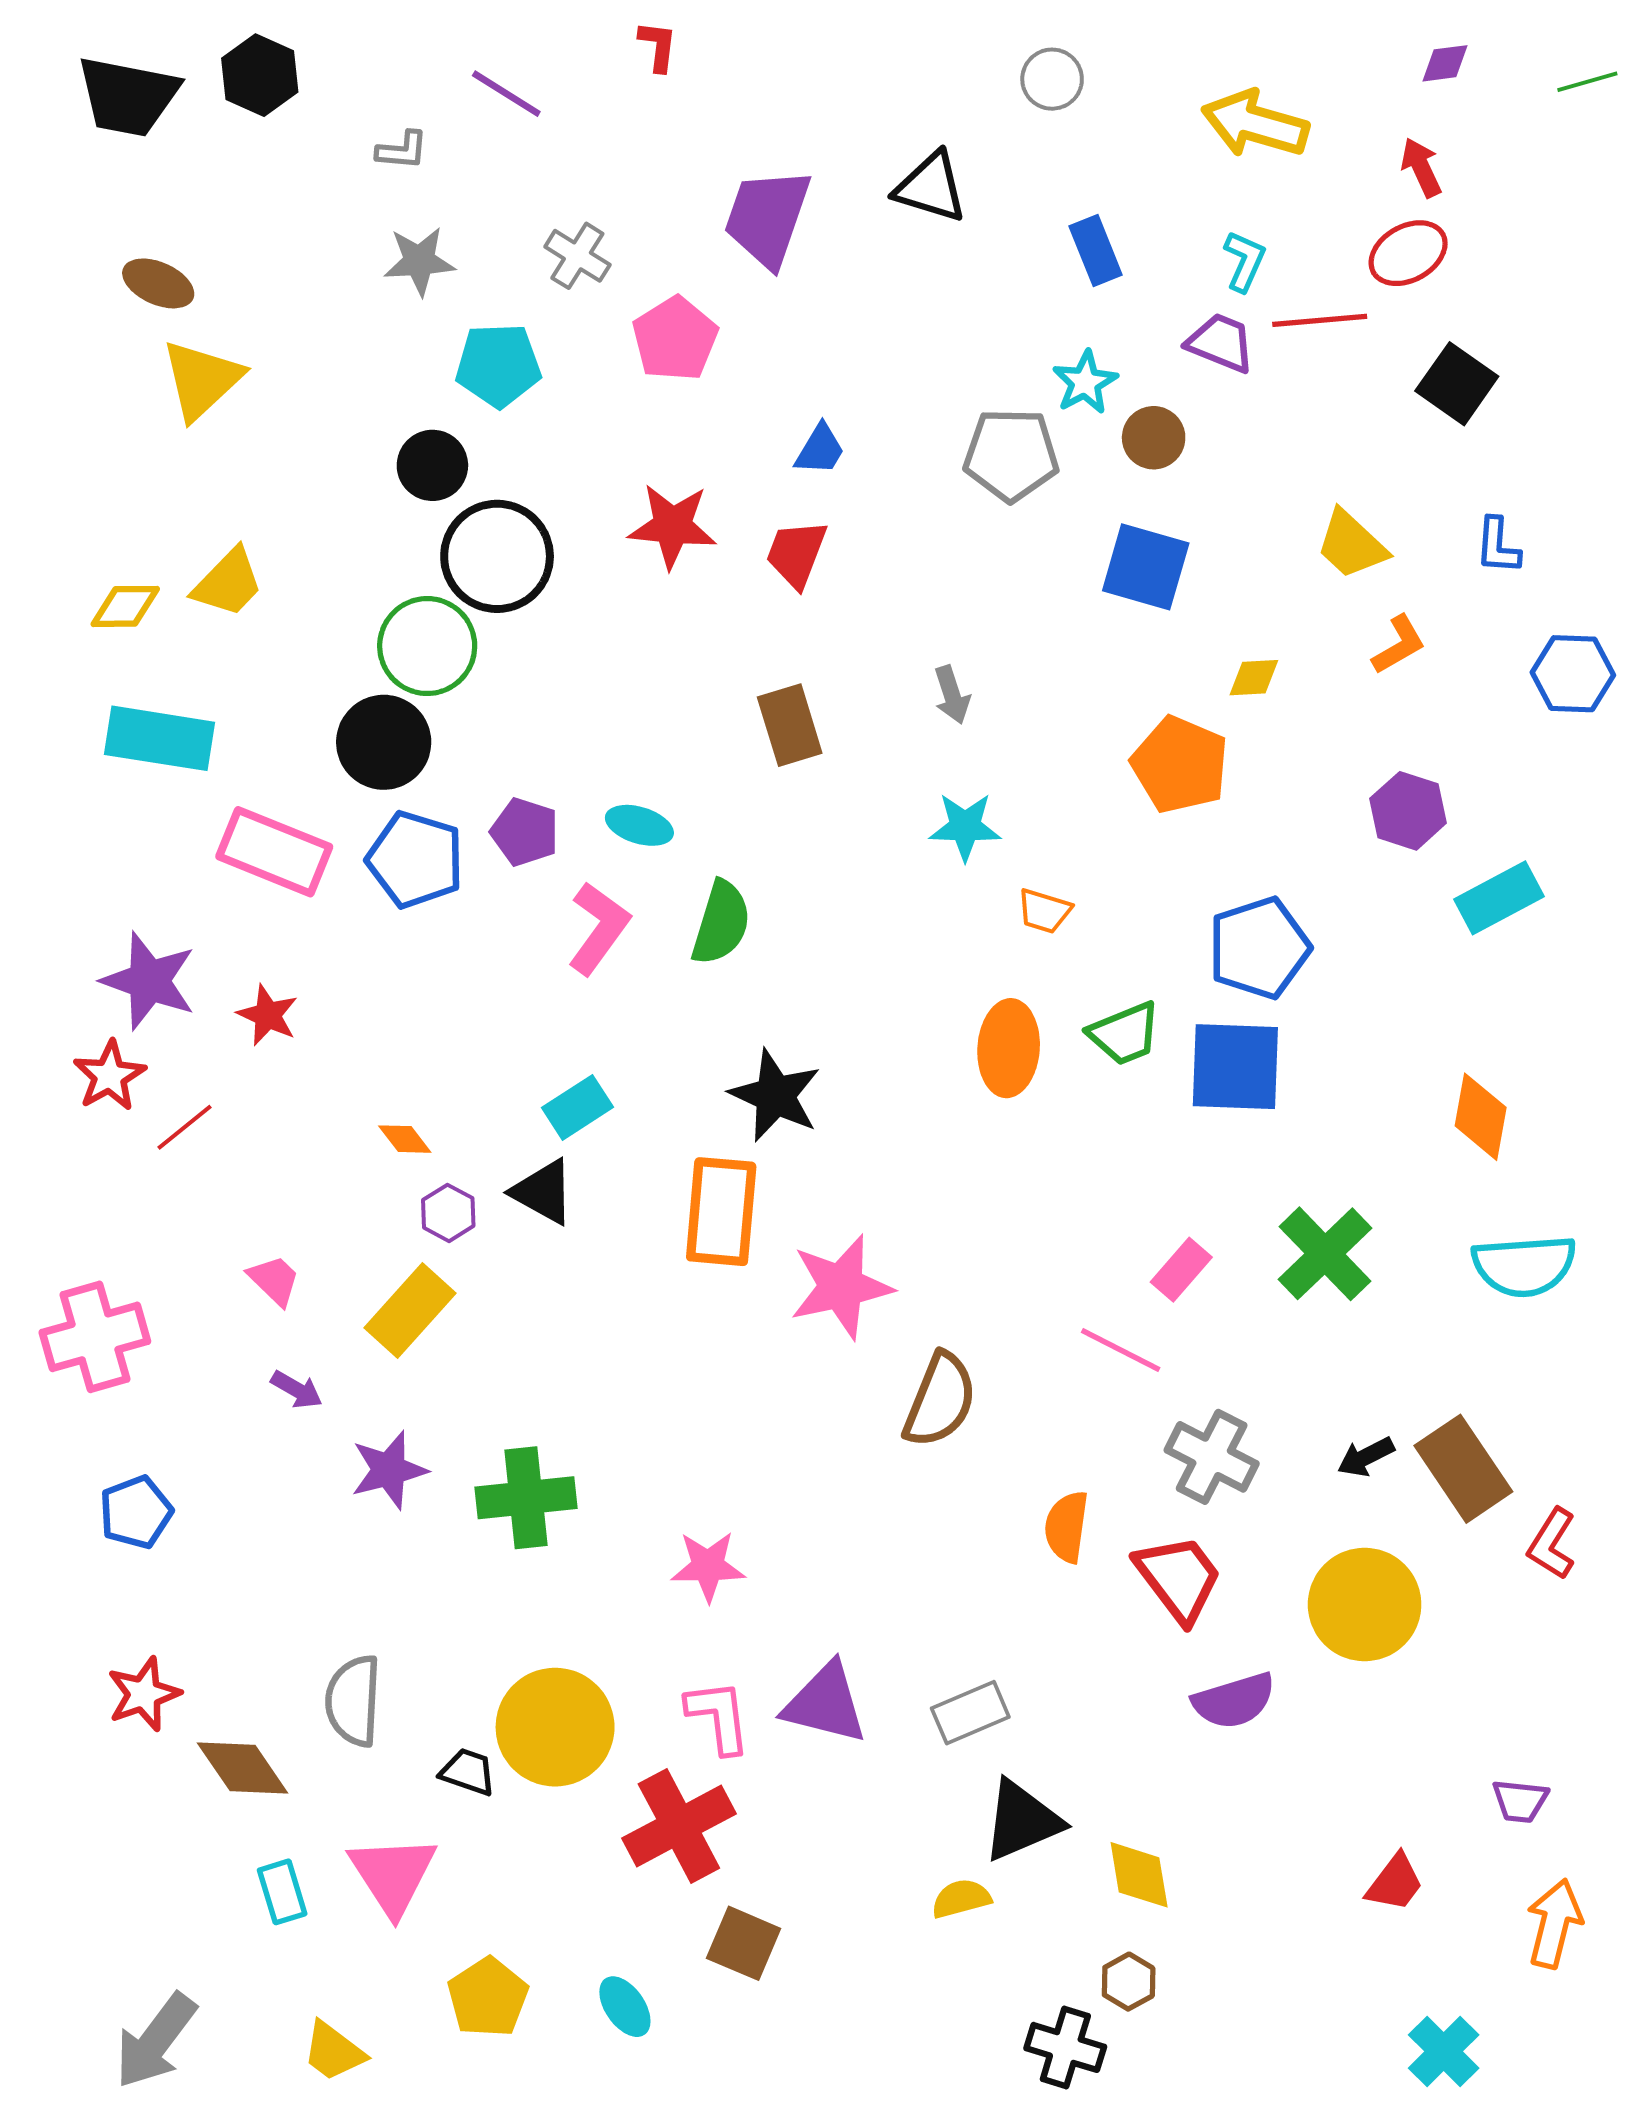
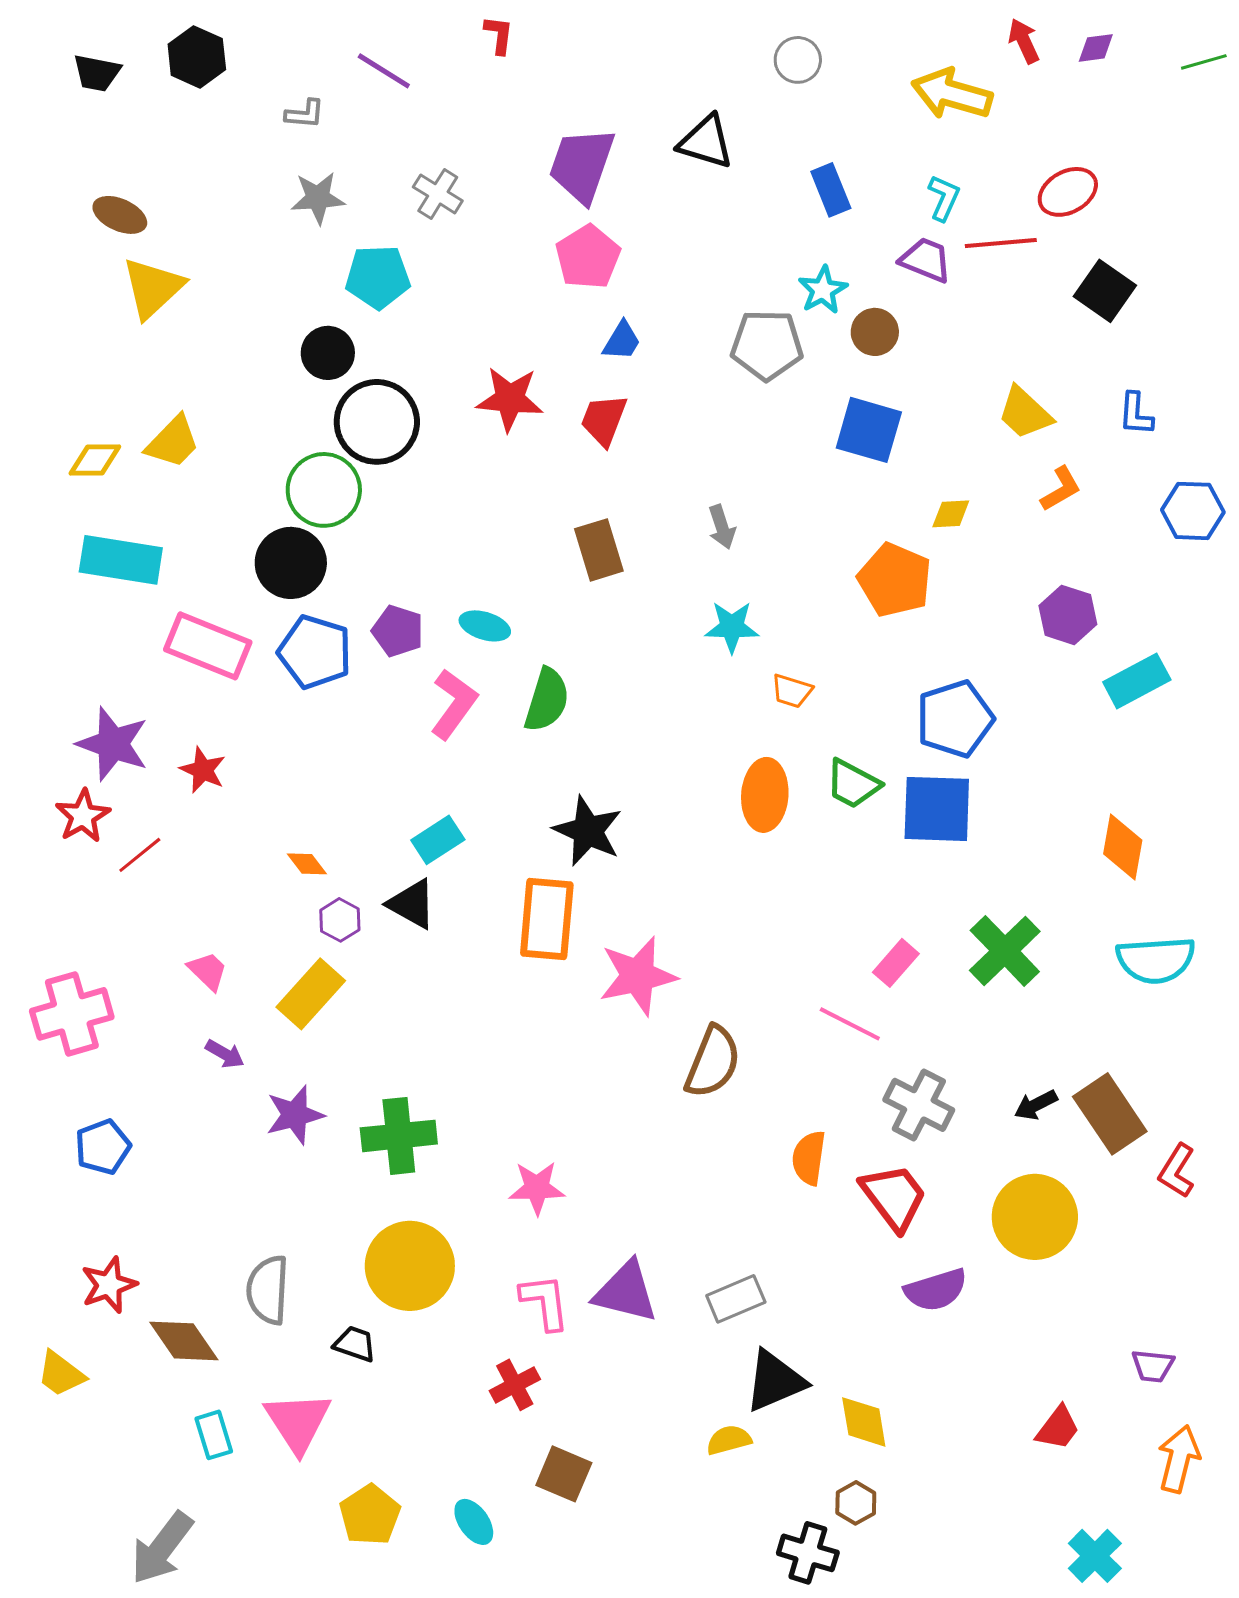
black trapezoid: (128, 96) -> (97, 73), size x0.6
red arrow: (1421, 167) -> (1024, 41), moved
pink pentagon: (675, 339) -> (588, 257), moved
green trapezoid: (1125, 1034) -> (853, 784), turned 50
yellow circle: (555, 1727) -> (410, 1266), moved
red cross: (679, 1826) -> (515, 1385), size x0.6
gray arrow: (156, 2041) -> (162, 1548), moved
yellow trapezoid: (334, 2051) -> (61, 1374), moved

